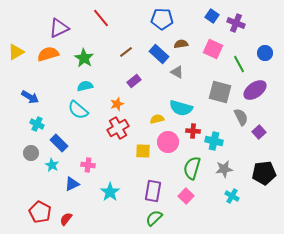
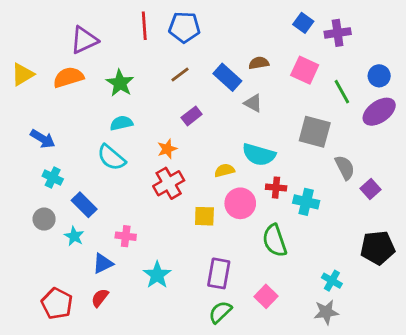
red line: (101, 18) -> (144, 26), turned 36
blue pentagon: (162, 19) -> (184, 27), moved
purple cross: (236, 23) -> (338, 33), turned -30
purple ellipse: (255, 90) -> (379, 112), moved
green semicircle: (192, 168) -> (275, 241), turned -35
gray star: (224, 169) -> (326, 312), moved
pink square: (186, 196) -> (266, 296), moved
red semicircle: (66, 219) -> (100, 298), moved

